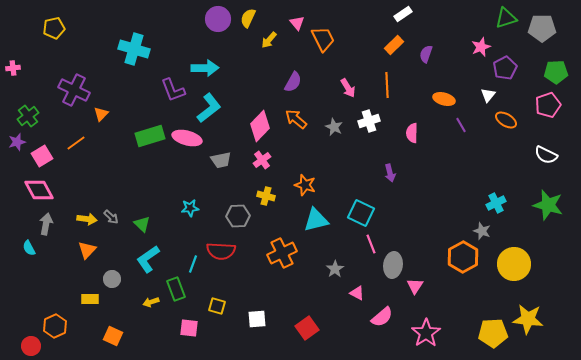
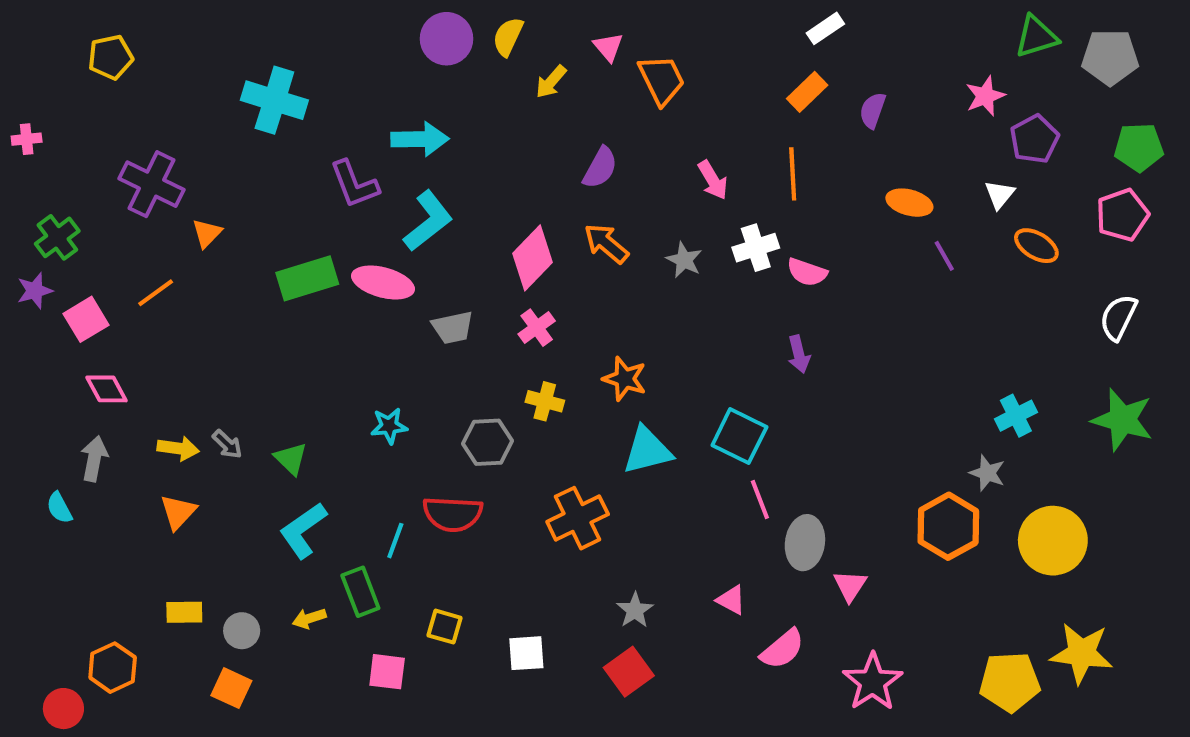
pink semicircle: (412, 133) -> (807, 272), moved, turned -72
white semicircle: (546, 155) -> (1118, 317), turned 90
pink diamond: (39, 190) -> (106, 389), moved, size x0.7
gray star: (335, 269) -> (635, 610), moved
gray circle: (112, 279) -> (242, 631), moved

